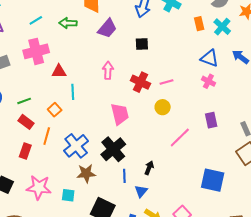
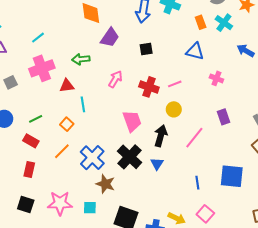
green arrow: (68, 23) -> (81, 59), moved
blue triangle: (210, 58) -> (195, 51), moved
pink arrow: (108, 70) -> (115, 79), turned 36
red rectangle: (26, 122) -> (31, 141), moved
orange line: (47, 136) -> (62, 151), turned 36
red rectangle: (25, 151) -> (29, 170), moved
black arrow: (149, 168) -> (161, 136), moved, size x1.5
brown star: (86, 173) -> (105, 184), turned 30
blue line: (124, 176) -> (197, 183), moved
blue triangle: (141, 191) -> (157, 164), moved

